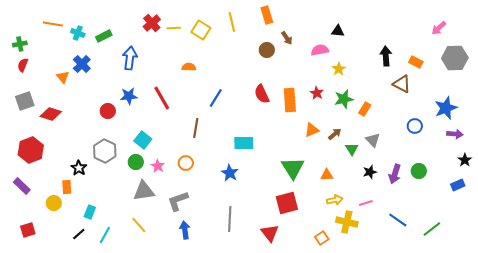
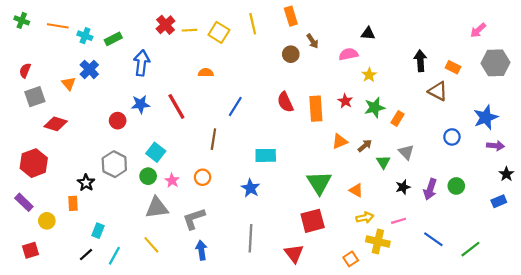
green cross: (20, 44) -> (22, 20), moved, turned 32
gray square: (25, 101) -> (35, 97), moved
orange triangle: (327, 175) -> (356, 190), turned 32
yellow circle: (54, 203) -> (47, 221), moved

